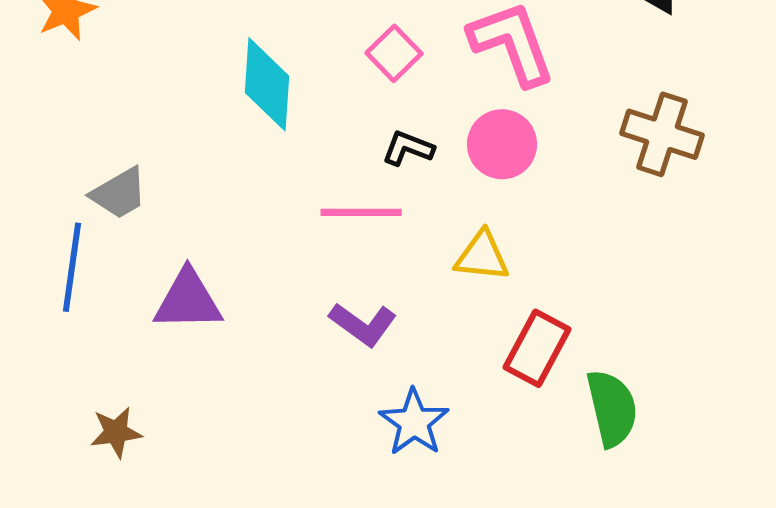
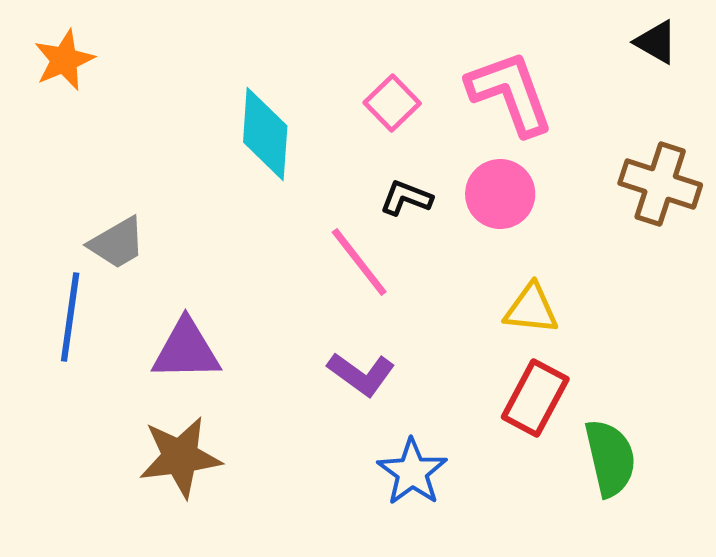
pink line: (361, 212) -> (359, 262), turned 52
yellow triangle: (482, 256) -> (531, 309), moved
brown star: (116, 432) -> (180, 457), moved, size x1.6

